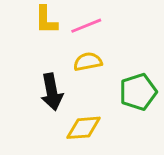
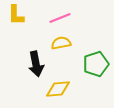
yellow L-shape: (46, 20) -> (16, 15), moved

